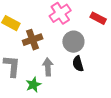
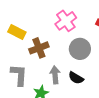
black semicircle: (78, 64) -> (76, 78), moved, turned -42

